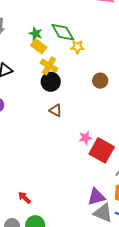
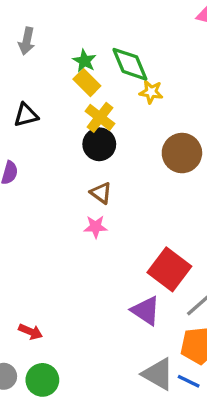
brown circle: (100, 81) -> (182, 153), size x1.5
pink star: (85, 138) -> (96, 227), moved
purple triangle: (96, 197) -> (146, 311), moved, turned 42
red arrow: (24, 198) -> (31, 332), turned 152

